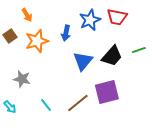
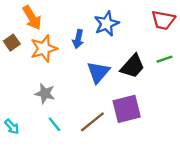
orange arrow: (27, 15) -> (32, 18), size x1.5
red trapezoid: (117, 17) -> (163, 20), moved
gray star: (22, 79) -> (45, 93), moved

